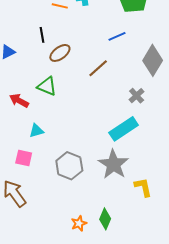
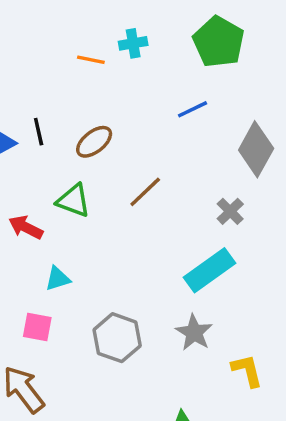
black line: (42, 35) -> (39, 132), moved
brown line: (98, 68) -> (145, 192), moved
gray star: (113, 164) -> (194, 333), size x0.7

